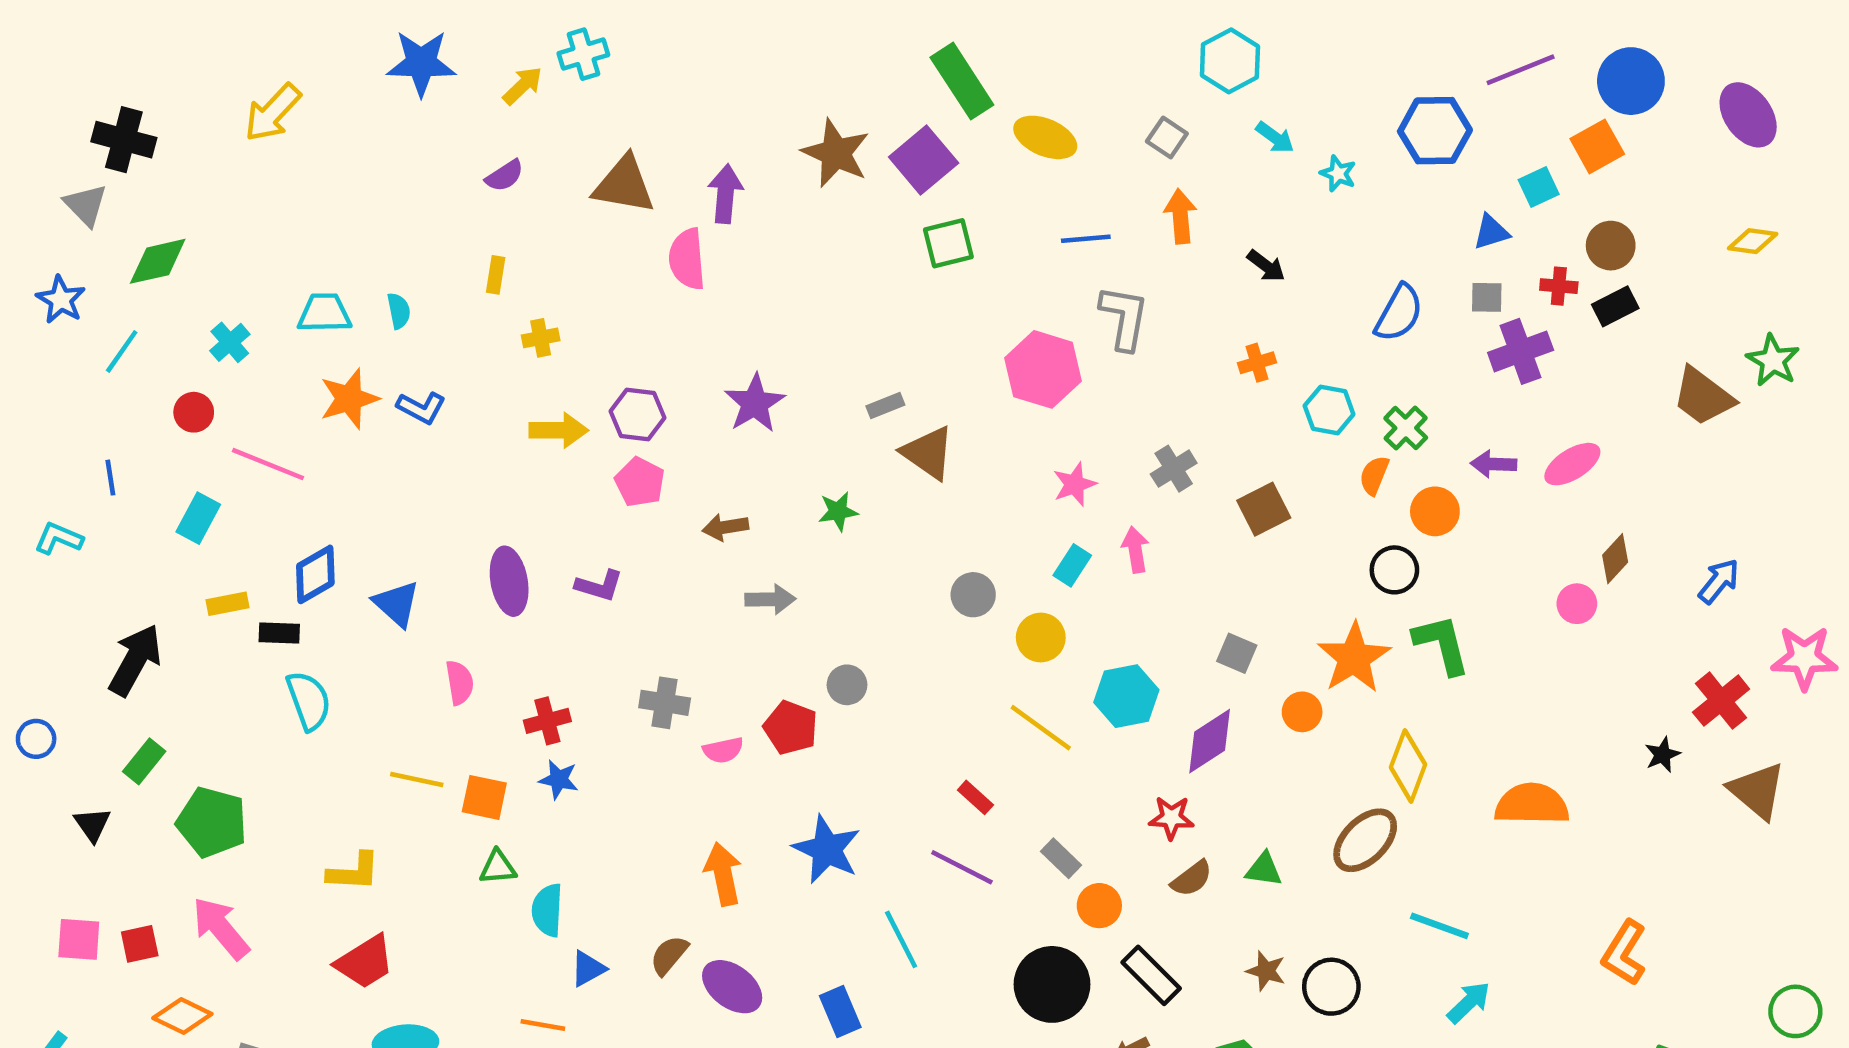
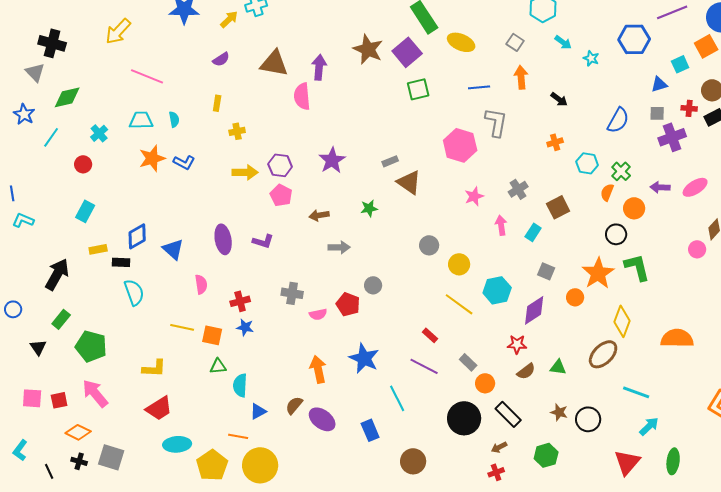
pink line: (268, 464) -> (147, 76), moved
blue line: (110, 478) -> (12, 193), moved
cyan rectangle: (1072, 565) -> (533, 232), moved

